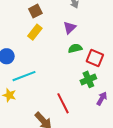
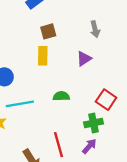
yellow rectangle: (35, 32) -> (43, 56), turned -49
green semicircle: (75, 48) -> (61, 96), moved
purple arrow: (102, 99) -> (89, 146), moved

